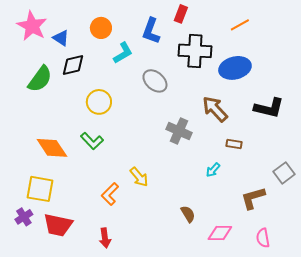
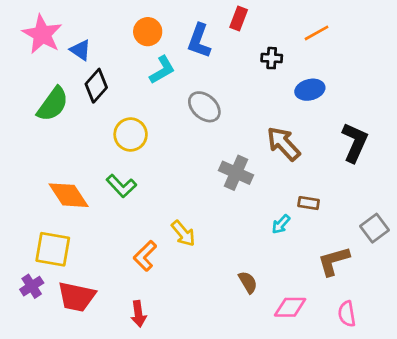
orange circle: (101, 28) -> (148, 32), moved
black cross: (195, 51) -> (272, 58), moved, size x0.5
black diamond: (73, 65) -> (96, 86), turned -35
blue ellipse: (235, 68) -> (310, 90), size x0.7
black L-shape: (269, 108) -> (355, 142), turned -80
brown rectangle: (234, 144) -> (309, 203), moved

